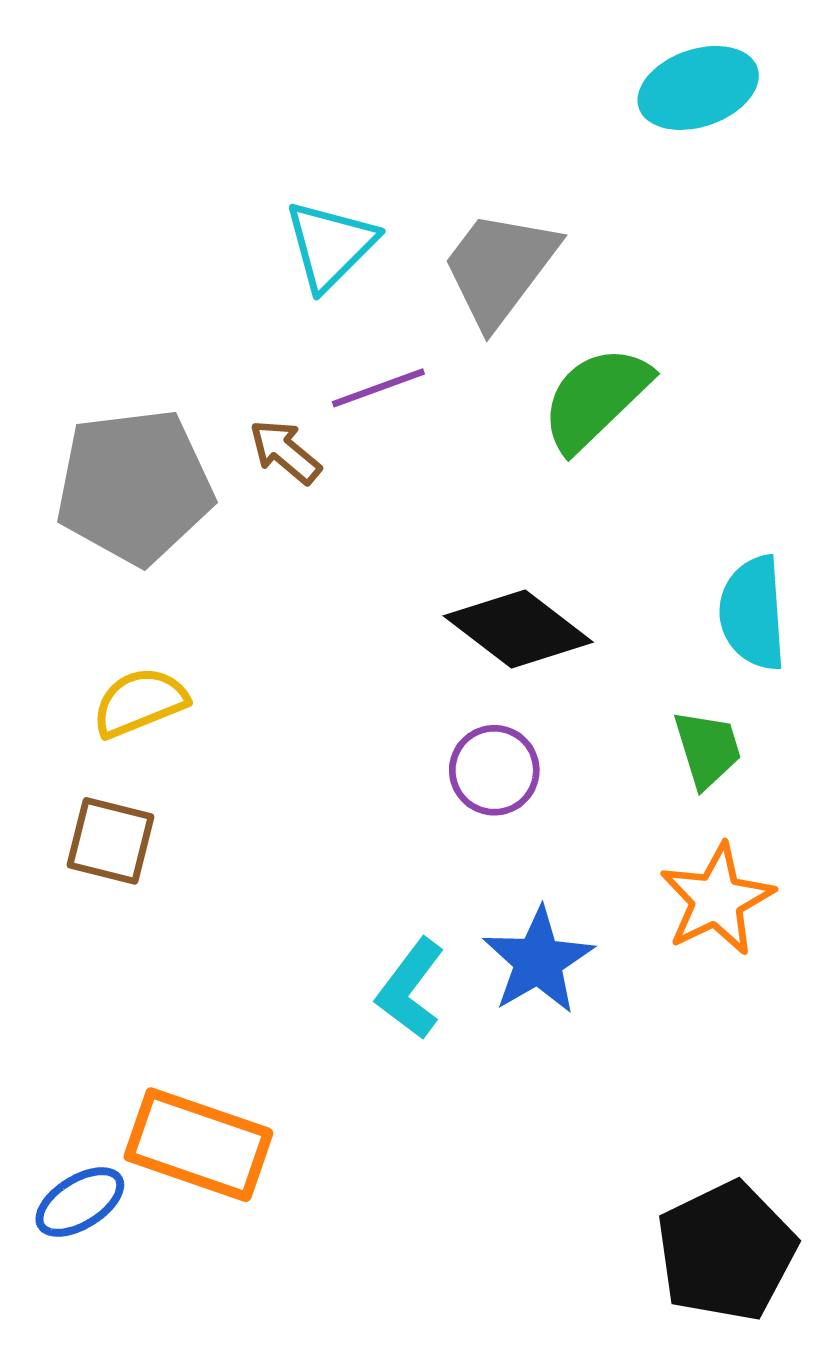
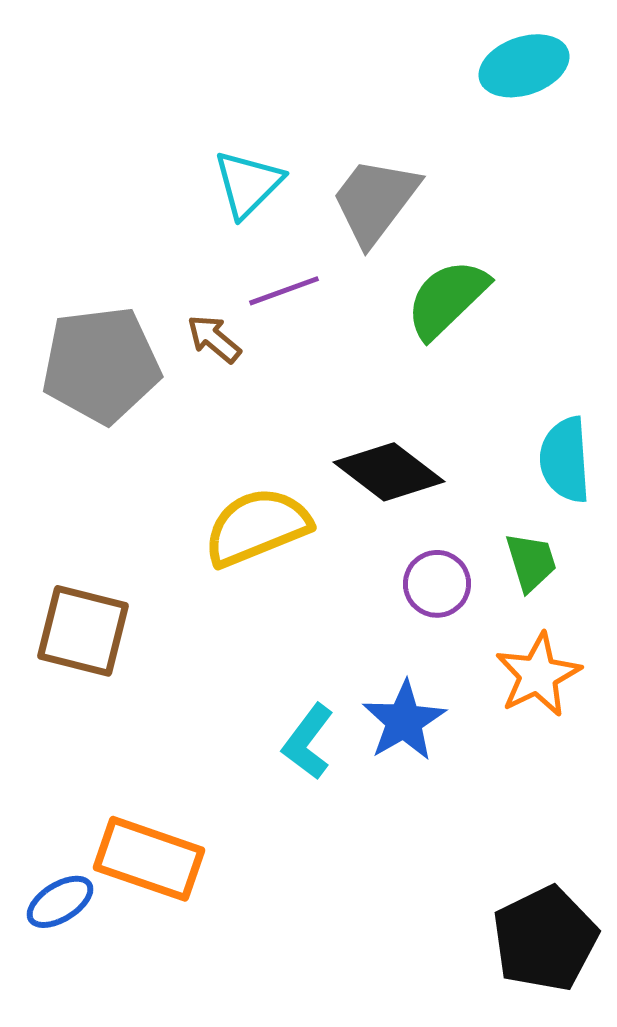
yellow semicircle: (140, 702) -> (257, 527), moved, size x1.5
purple circle: (494, 770) -> (437, 584), moved
brown square: (110, 841) -> (83, 631), size x1.4

